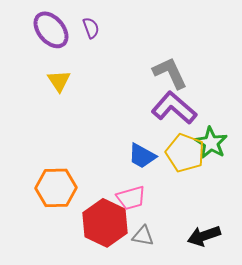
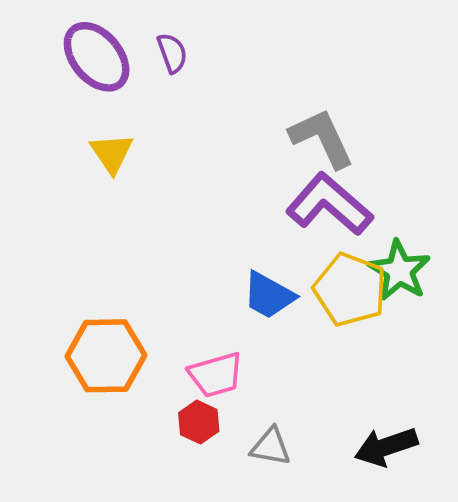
pink trapezoid: (131, 198) -> (216, 375), moved
red hexagon: (105, 223) -> (199, 422), size x0.5

